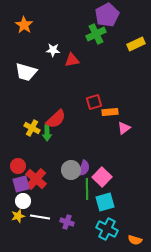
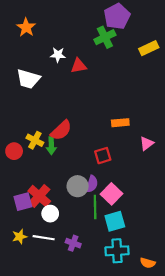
red square: (94, 102) -> (103, 156), moved
pink triangle: (124, 128) -> (147, 143), moved
red circle: (18, 166) -> (14, 151), moved
white circle: (23, 201) -> (50, 214), moved
cyan cross: (107, 229) -> (117, 251), turned -30

